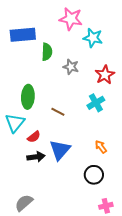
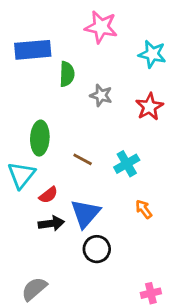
cyan star: (93, 38) -> (152, 54), moved
cyan cross: (96, 103) -> (127, 164), moved
black circle: (94, 175) -> (97, 249), moved

